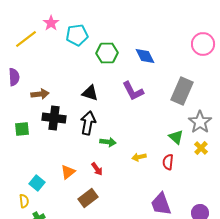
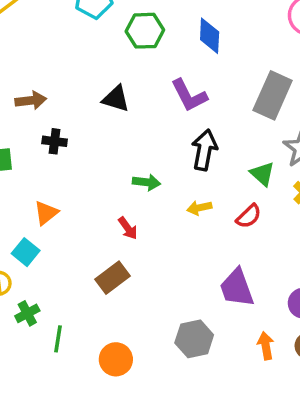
blue diamond: (145, 56) -> (210, 36), turned 30
black cross: (54, 118) -> (55, 141), size x0.6
black arrow: (88, 123) -> (204, 150), moved
red semicircle: (168, 162) -> (249, 216), turned -140
orange triangle: (68, 172) -> (46, 213), moved

